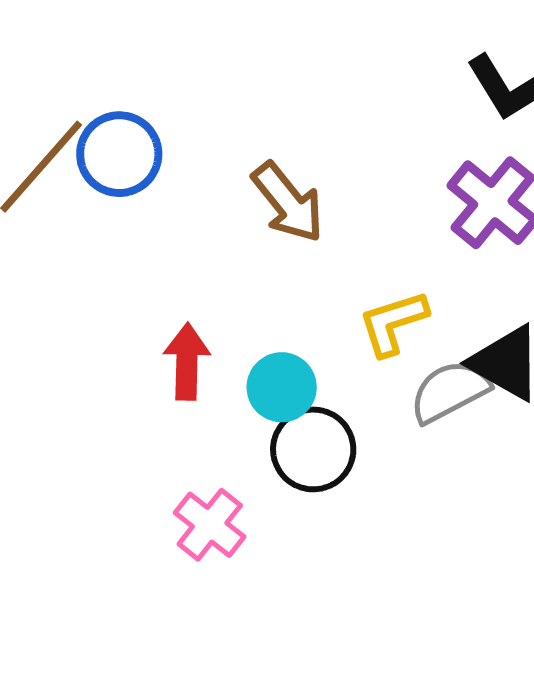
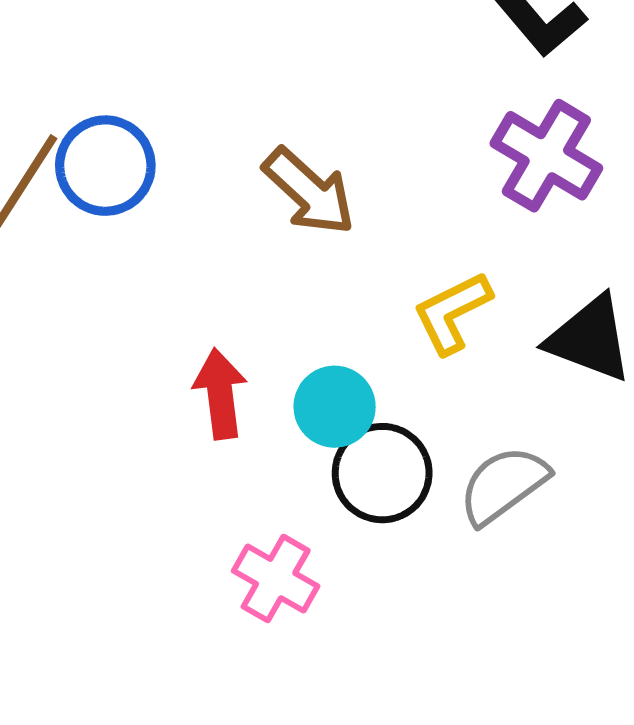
gray semicircle: (450, 391) -> (503, 485), moved

